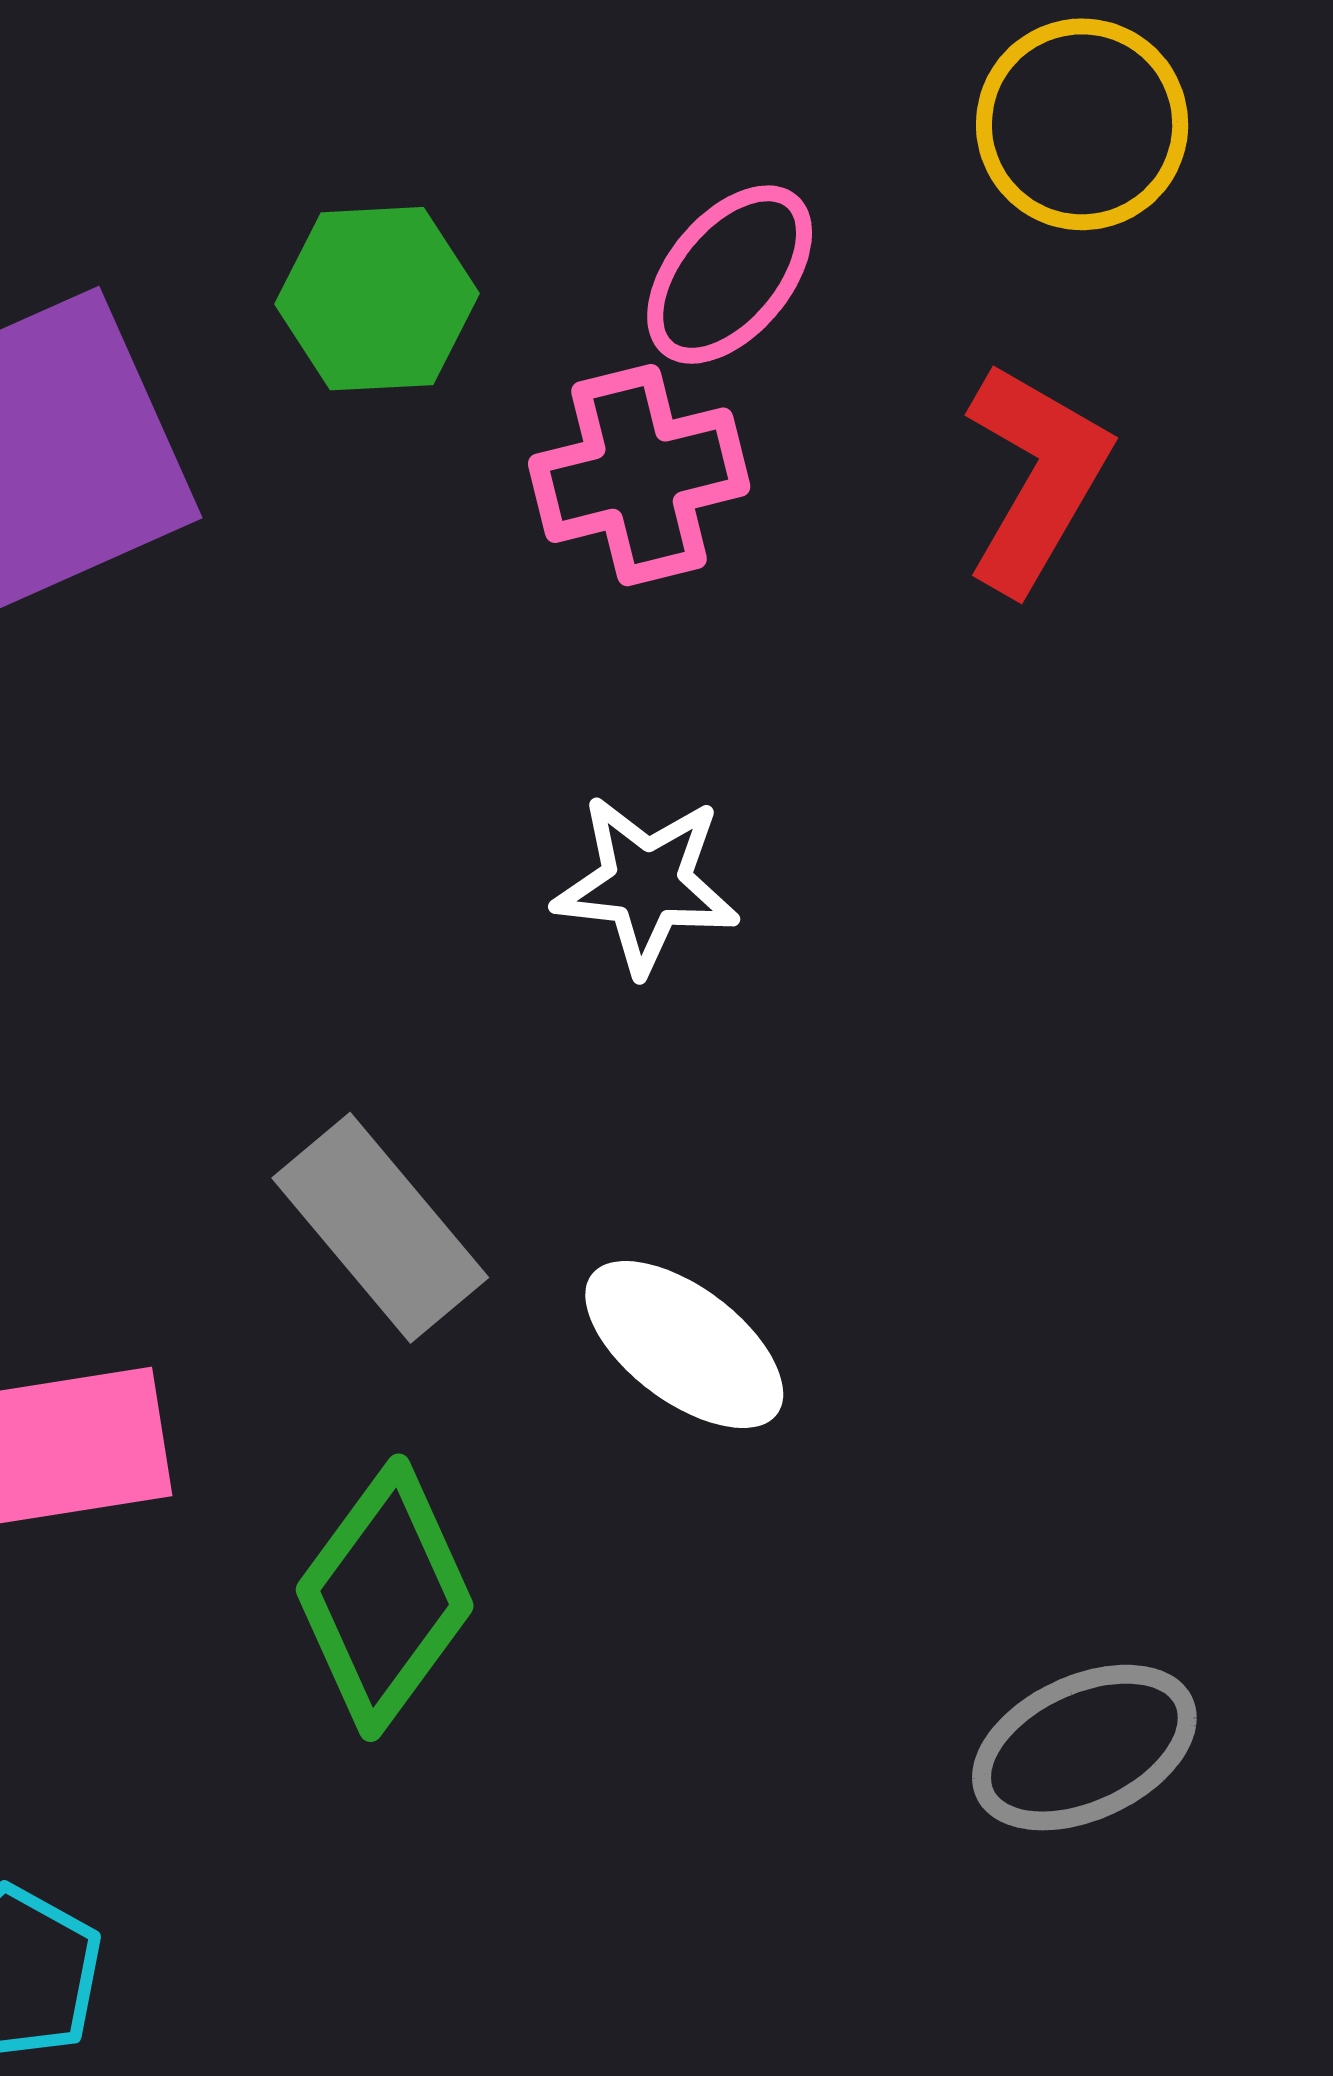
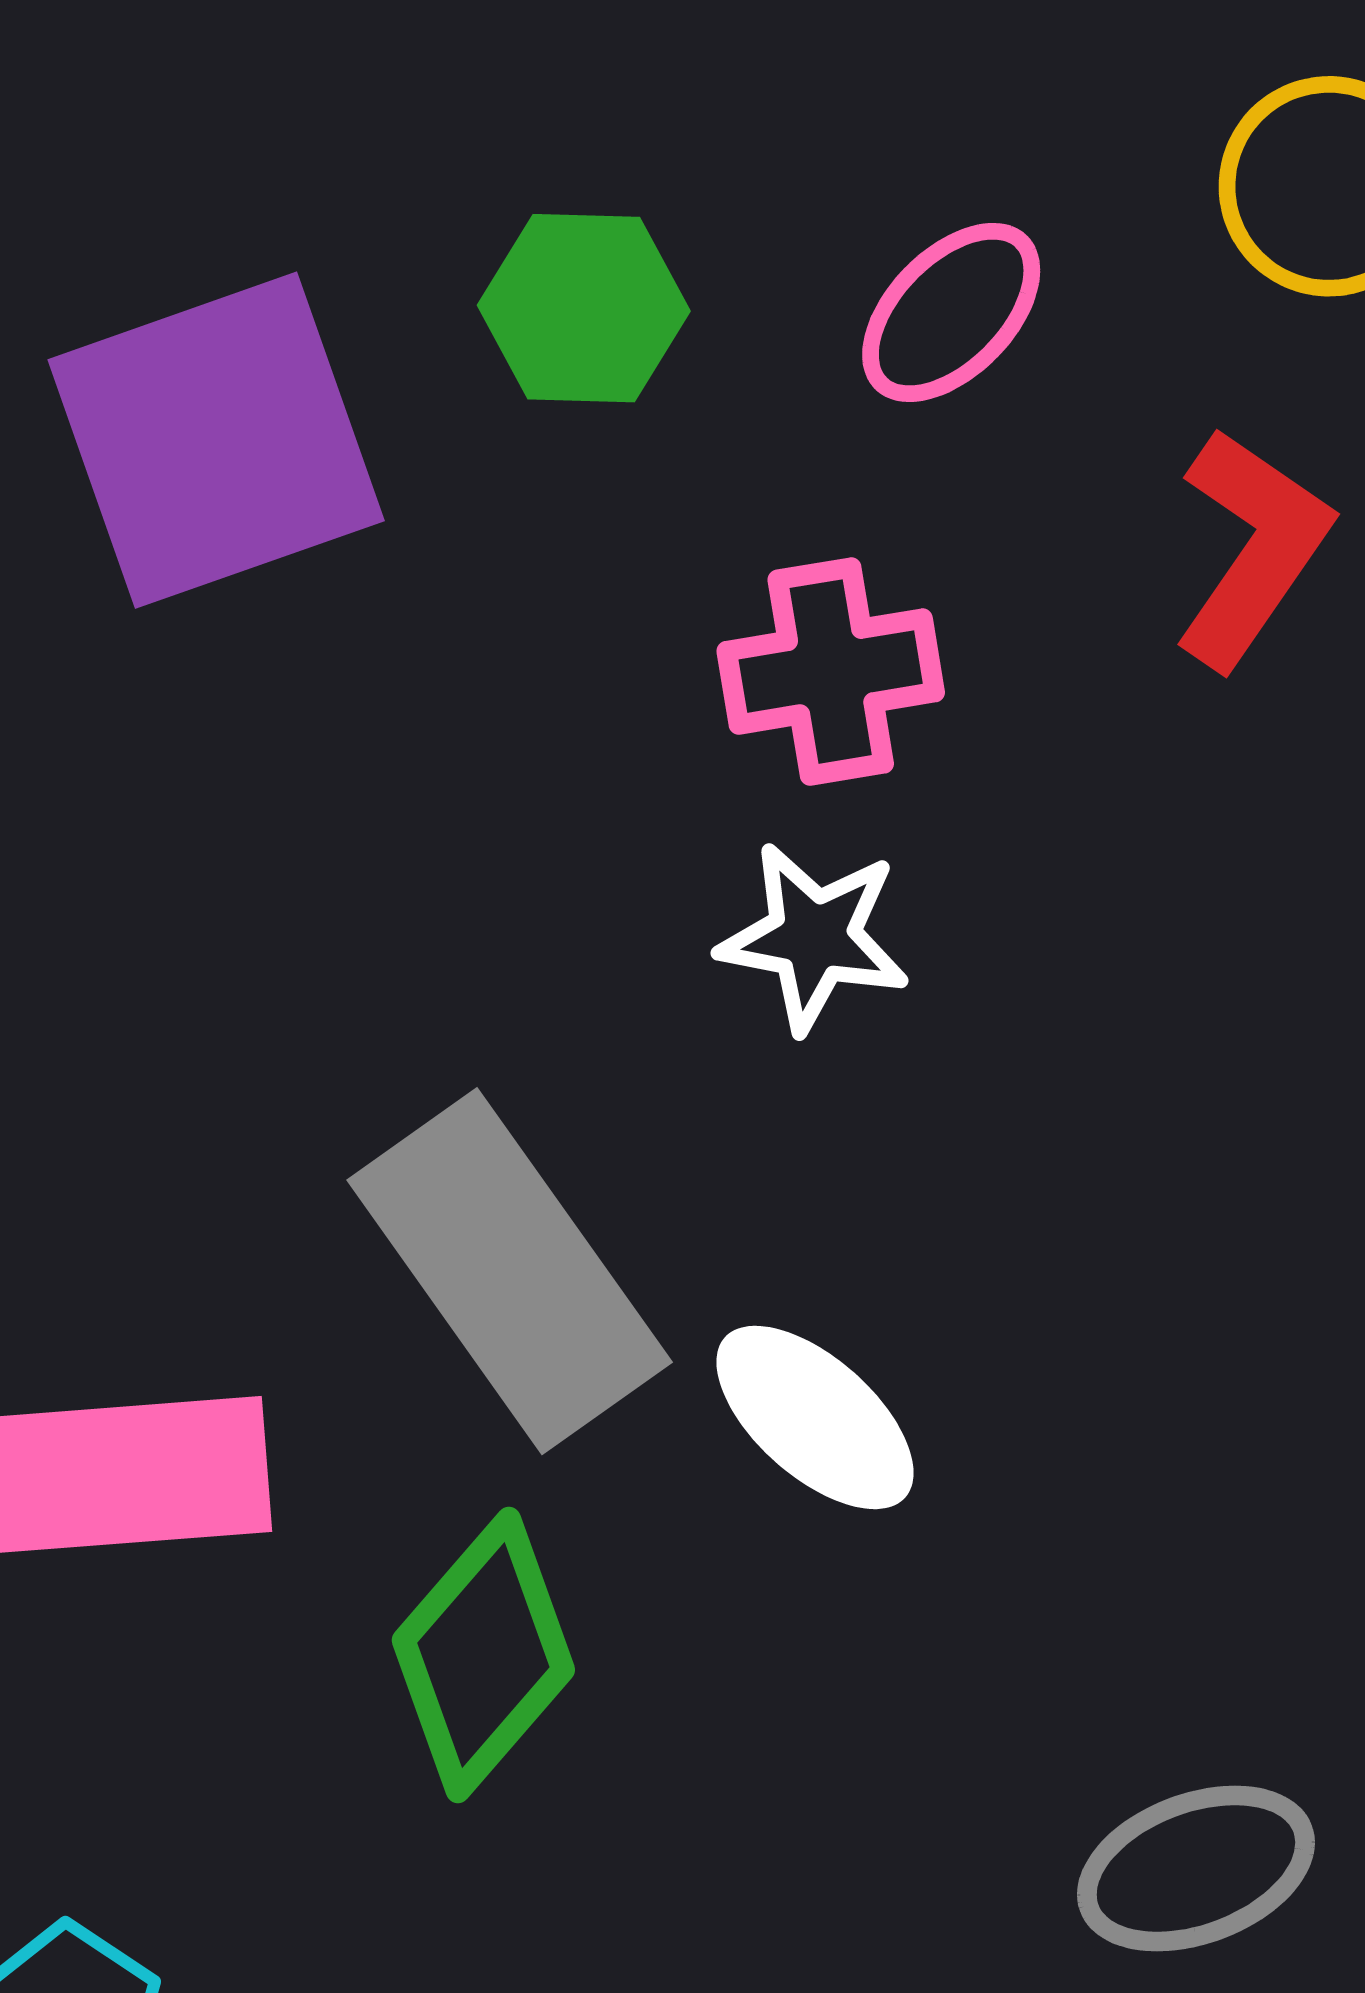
pink cross: (639, 475) -> (831, 672), moved
gray rectangle: (380, 1228) -> (510, 1271), size x1.5

